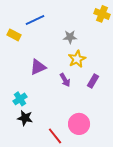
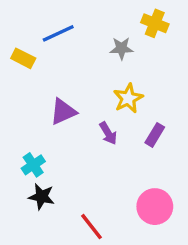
yellow cross: (102, 14) -> (155, 23), moved
gray star: (70, 37) -> (121, 48), moved
pink circle: (79, 124) -> (155, 207), moved

